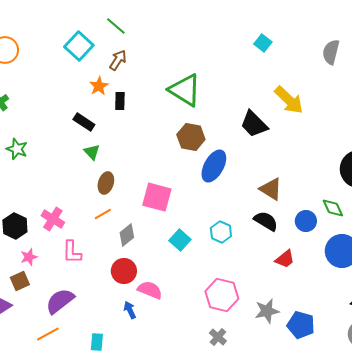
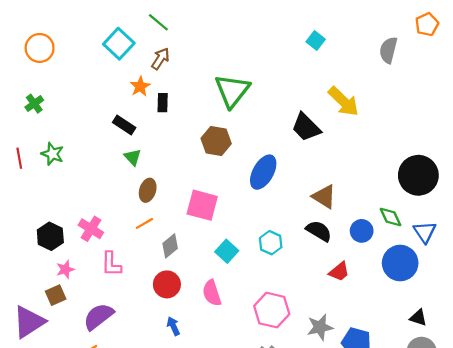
green triangle: (185, 90) -> (232, 91), turned 36
brown hexagon: (191, 137) -> (216, 141), moved
pink semicircle: (150, 290) -> (212, 293), moved, turned -130

